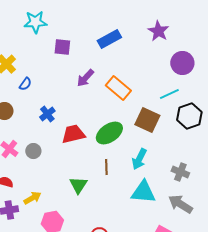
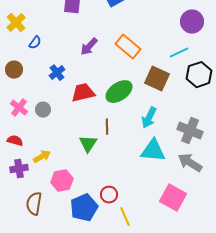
purple arrow: (85, 78) -> (89, 47), moved
brown line: (106, 167) -> (107, 127), moved
gray cross: (180, 172) -> (190, 131), size x1.4

